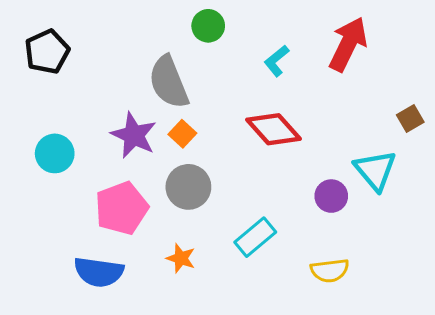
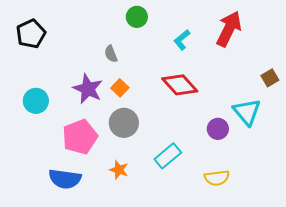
gray semicircle: (169, 82) -> (111, 54), size x0.5

